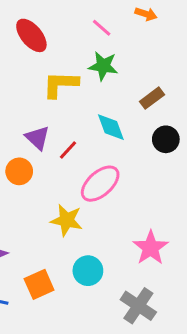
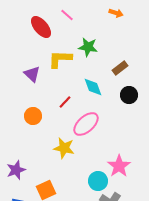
pink line: (102, 28) -> (67, 15), moved
purple triangle: (38, 138) -> (32, 74), moved
cyan circle: (88, 271) -> (98, 181), moved

